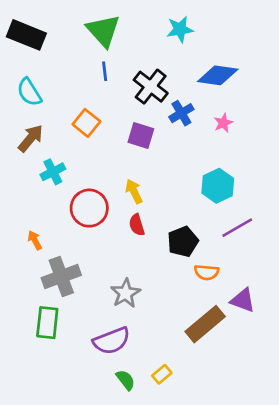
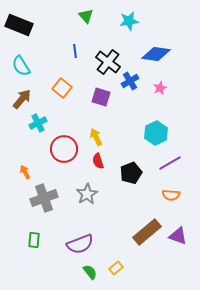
green triangle: (103, 31) -> (86, 16), moved, size x0.6
orange semicircle: (207, 272) -> (171, 195), moved
gray star: (126, 293) -> (87, 194), moved
purple triangle: (243, 300) -> (178, 236), moved
green rectangle: (47, 323) -> (34, 240), moved, size x0.7

